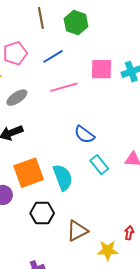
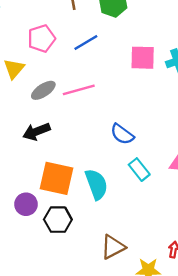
pink line: (64, 87) -> (79, 90), moved
orange square: (29, 173) -> (56, 178), turned 32
black hexagon: (42, 213) -> (58, 220), moved

